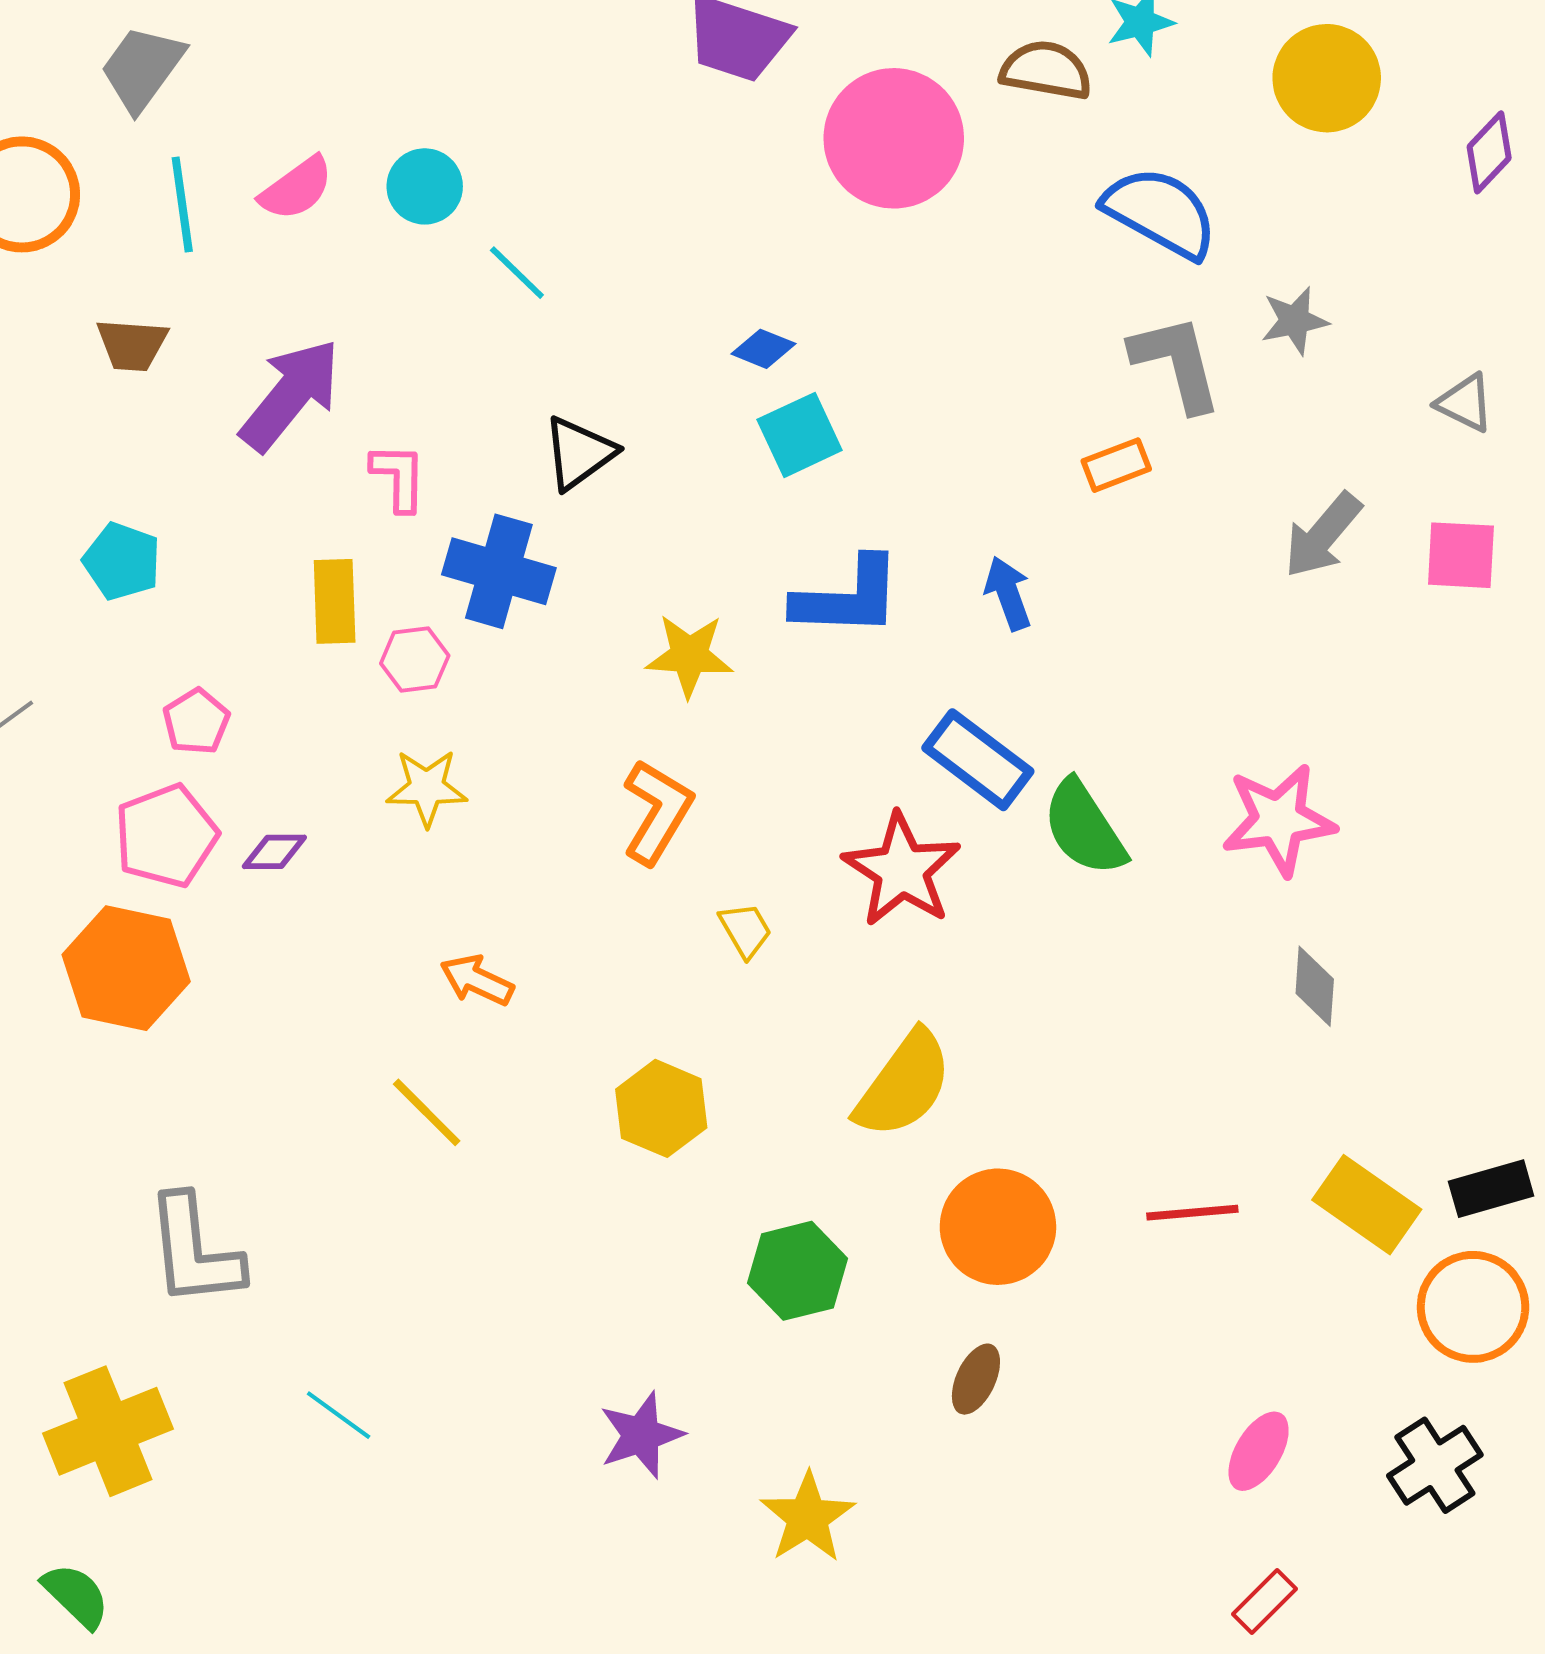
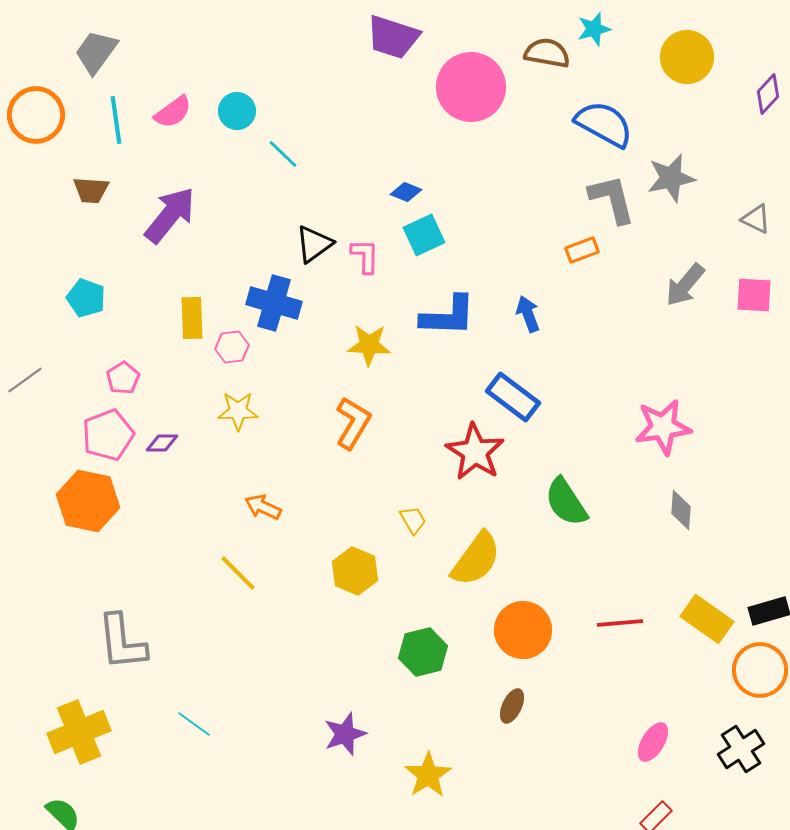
gray star: (1295, 321) -> (671, 178), size x1.4
pink L-shape: (399, 477) -> (365, 256), moved
green semicircle: (1084, 828) -> (566, 502), moved
yellow trapezoid: (745, 930) -> (413, 520), moved

